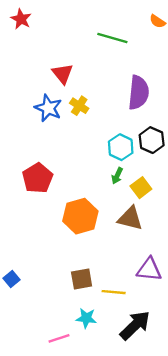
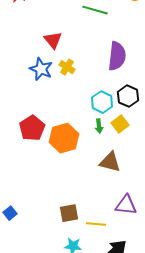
green arrow: (117, 176) -> (99, 126), turned -32
yellow square: (141, 188) -> (120, 124), moved
orange hexagon: (80, 216) -> (64, 138), moved

